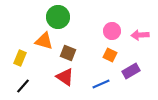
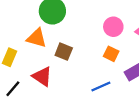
red triangle: (65, 77) -> (42, 76), moved

